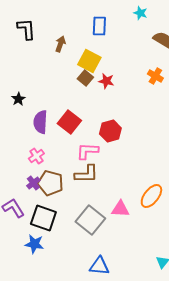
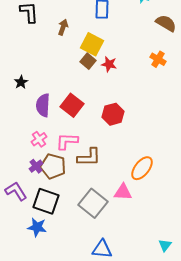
pink L-shape: (87, 151) -> (67, 141), moved
orange ellipse: (151, 196) -> (142, 168), moved

